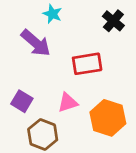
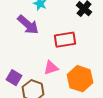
purple square: (22, 101) -> (14, 78), moved

